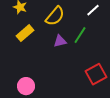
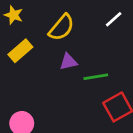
green line: (80, 35) -> (96, 77), moved, turned 48

